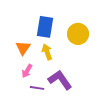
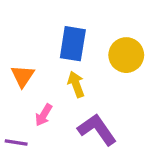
orange triangle: (23, 48) -> (23, 76), moved
purple line: (37, 88) -> (16, 142), moved

